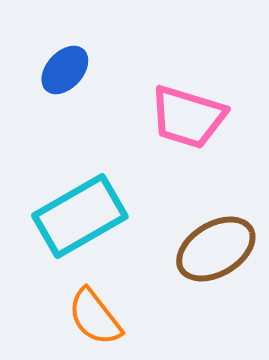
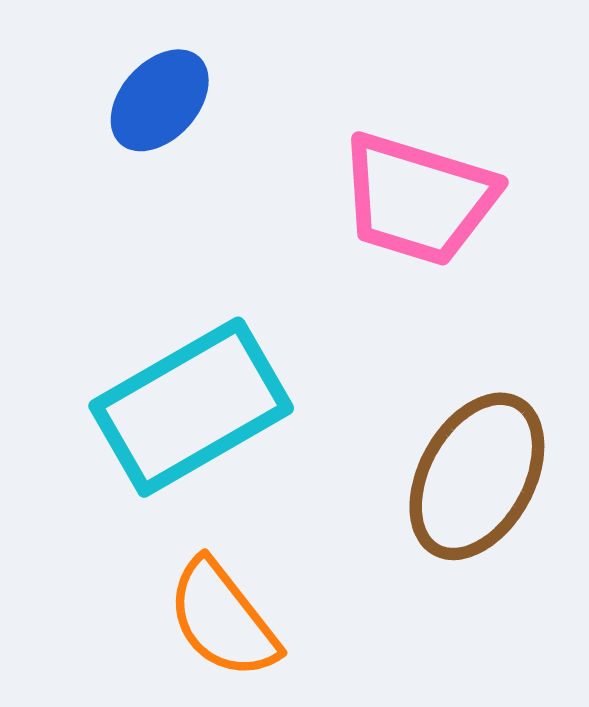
brown ellipse: (216, 249) -> (477, 476), turned -30

